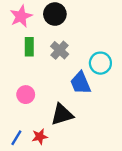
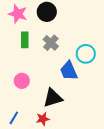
pink star: (21, 16) -> (18, 14), turned -30
red star: (40, 137) -> (43, 119), moved

